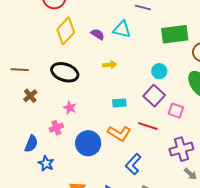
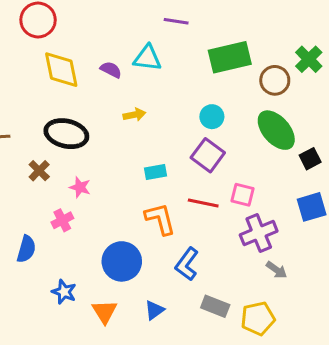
yellow diamond: (66, 31) -> (61, 70), turned -48
brown cross: (30, 96) -> (39, 171), moved
pink square: (176, 111) -> (243, 195), moved
orange L-shape: (119, 133) -> (160, 219), turned -130
blue circle: (88, 143) -> (122, 261), moved
blue star: (46, 163) -> (64, 292), moved

